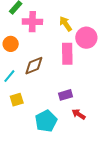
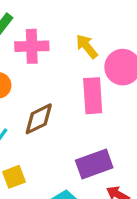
purple rectangle: (66, 95) -> (94, 164), size x1.5

